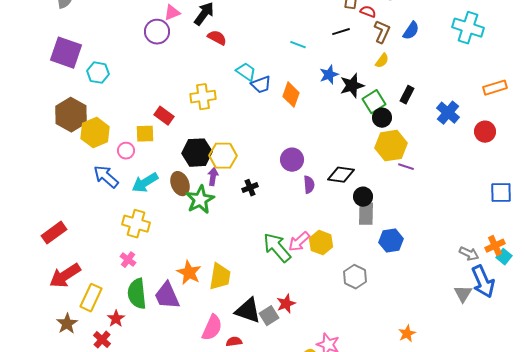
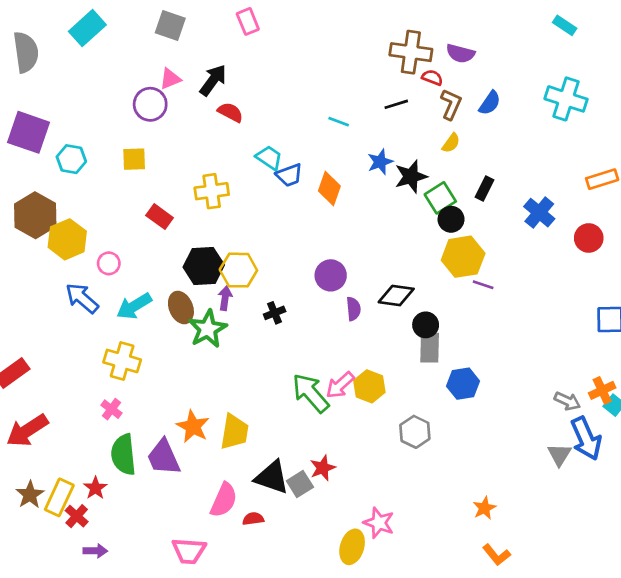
yellow square: (145, 134) -> (134, 159), moved
yellow rectangle: (91, 298) -> (59, 497), moved

